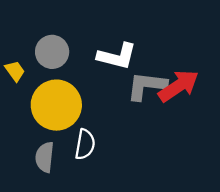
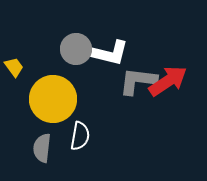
gray circle: (52, 52) -> (76, 49), moved

